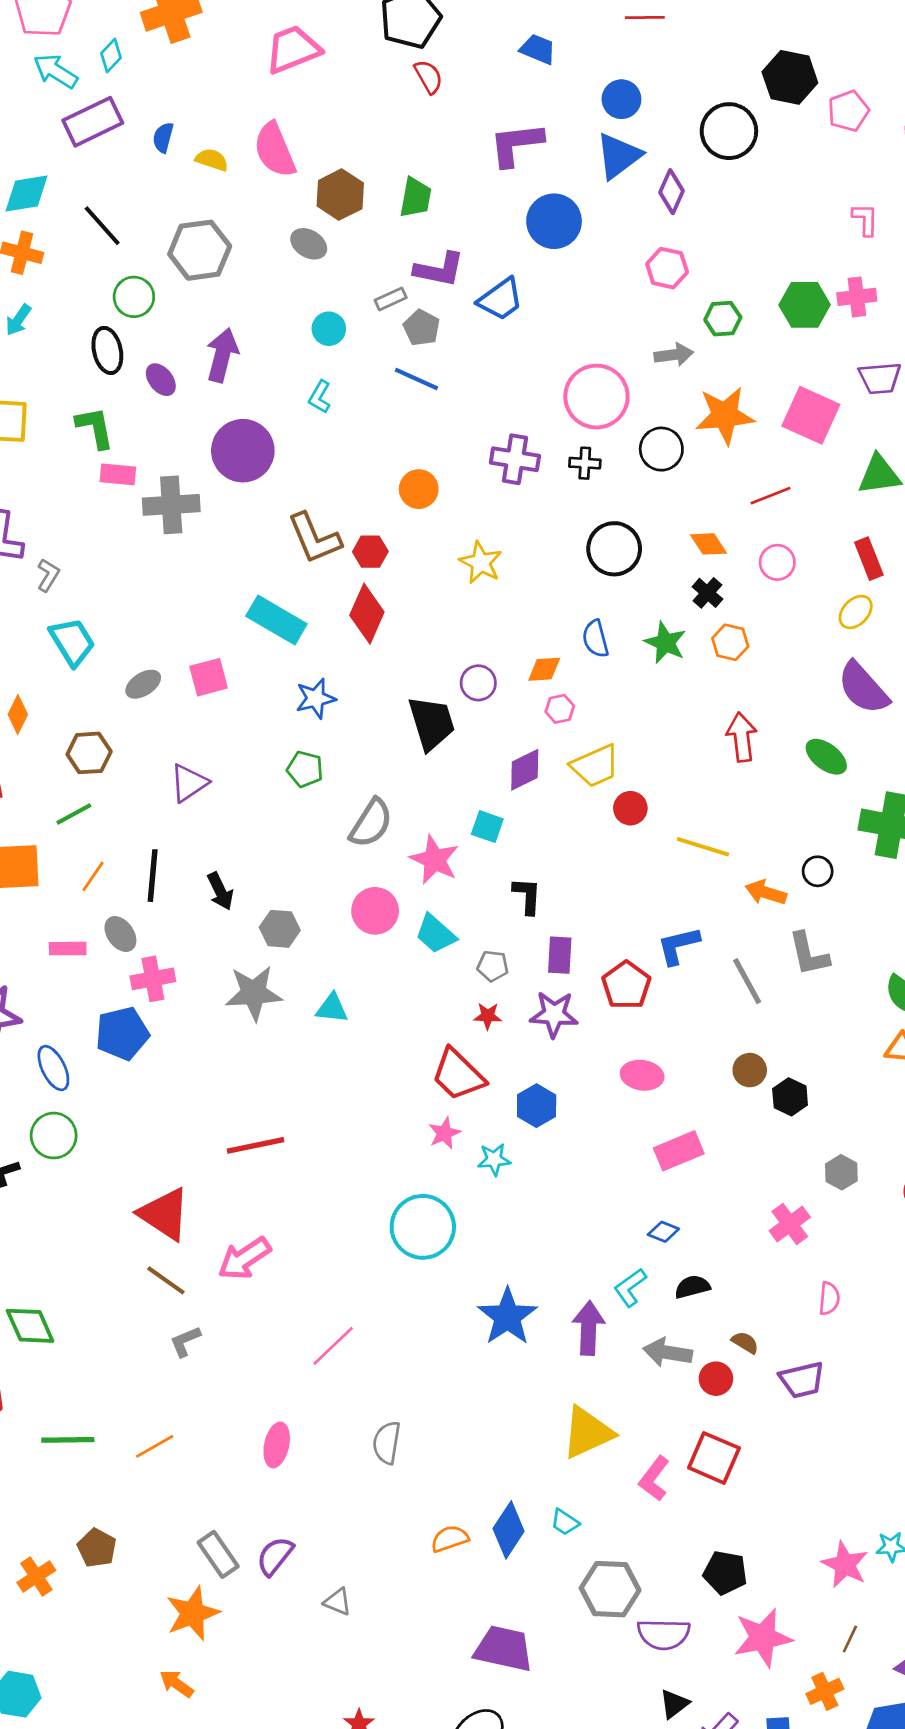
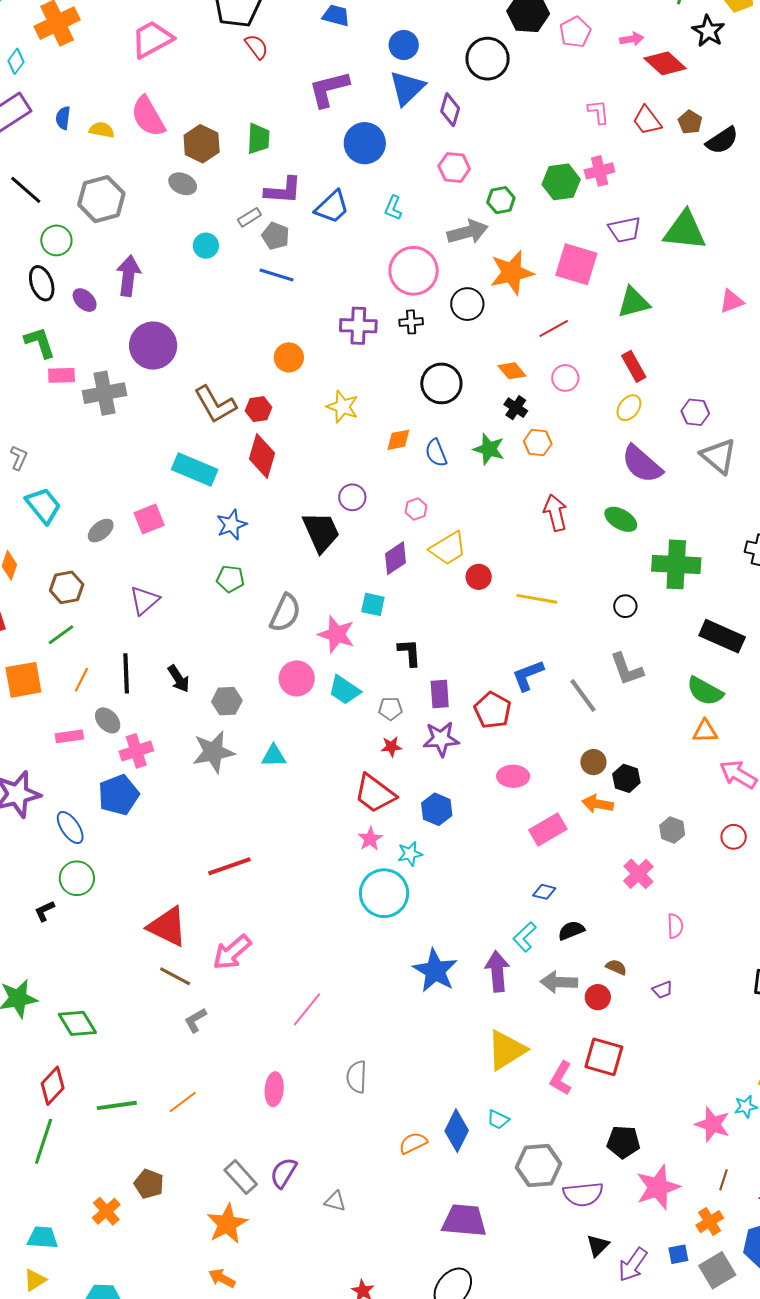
gray arrow: (674, 355) -> (468, 232), size x1.4
cyan L-shape: (320, 397) -> (393, 208), moved
orange diamond: (544, 669) -> (398, 440), moved
orange arrow: (766, 893) -> (598, 804), moved
cyan circle: (423, 1227) -> (384, 893), moved
purple trapezoid: (802, 1380) -> (662, 990), size x0.6

